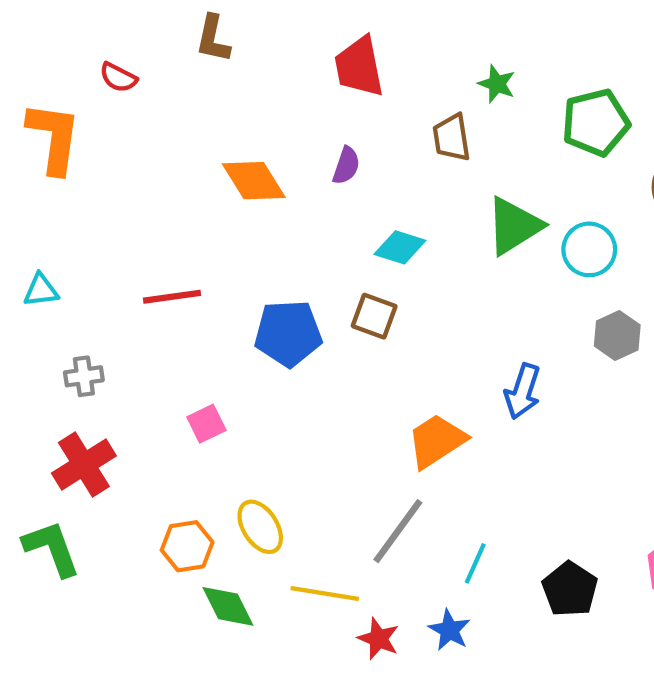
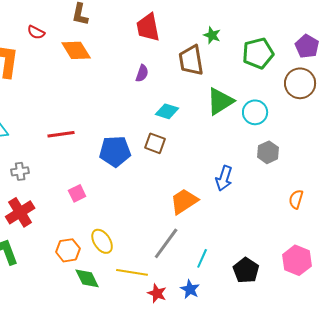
brown trapezoid: (452, 138) -> (191, 60), size x1.4
orange diamond: (254, 181) -> (76, 50), moved

